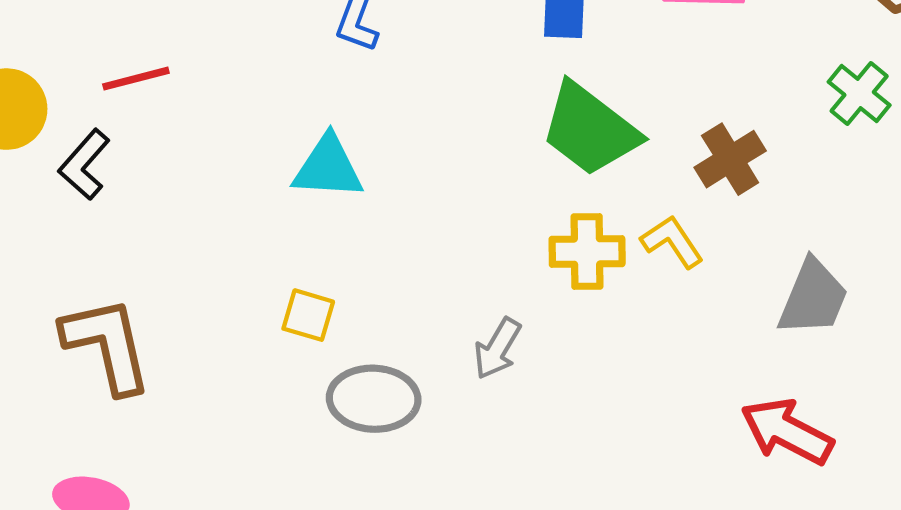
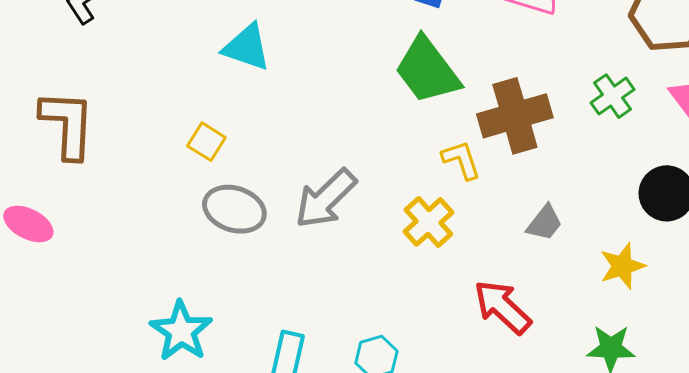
brown cross: (730, 159) -> (515, 116), size x1.5
yellow cross: (587, 251) -> (428, 222), moved, turned 33
gray trapezoid: (813, 298) -> (544, 223), size x0.7
gray arrow: (497, 348) -> (326, 199), size x1.6

